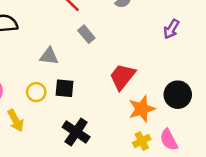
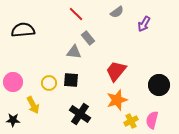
purple arrow: (171, 29) -> (144, 24), moved
gray triangle: (49, 56) -> (74, 52), moved
orange star: (142, 109) -> (117, 100), moved
pink semicircle: (169, 140) -> (152, 120), turned 42

